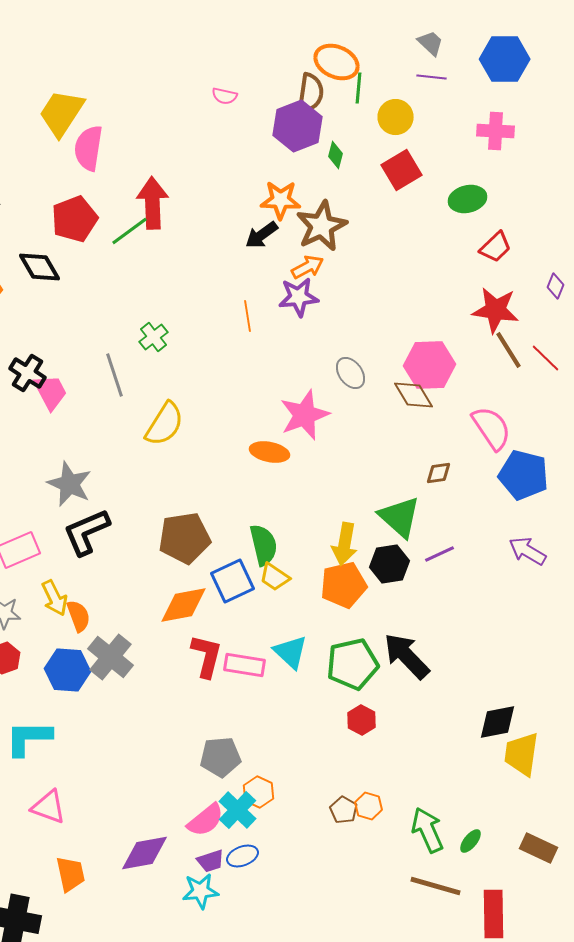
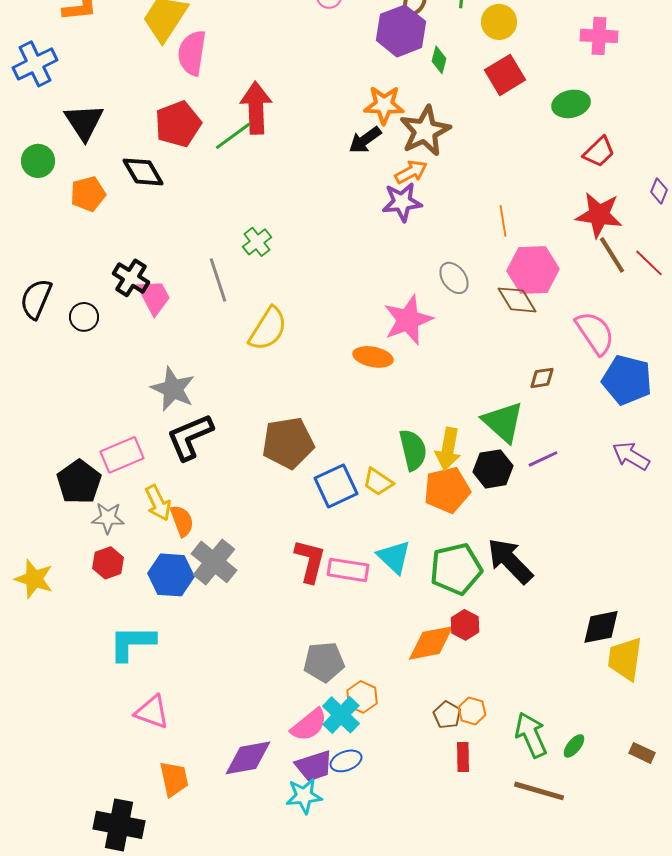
orange line: (248, 316) -> (503, 221), moved
green semicircle: (264, 545) -> (413, 450), moved
orange diamond: (184, 605) -> (431, 643), moved
brown rectangle: (538, 848) -> (642, 753), size x0.7
purple trapezoid: (210, 861) -> (314, 766), size x1.4
red rectangle: (494, 914) -> (463, 757), moved, size x0.6

